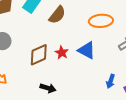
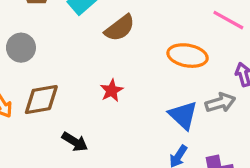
blue triangle: (87, 50) -> (183, 115), moved
brown diamond: (39, 55) -> (41, 100), moved

